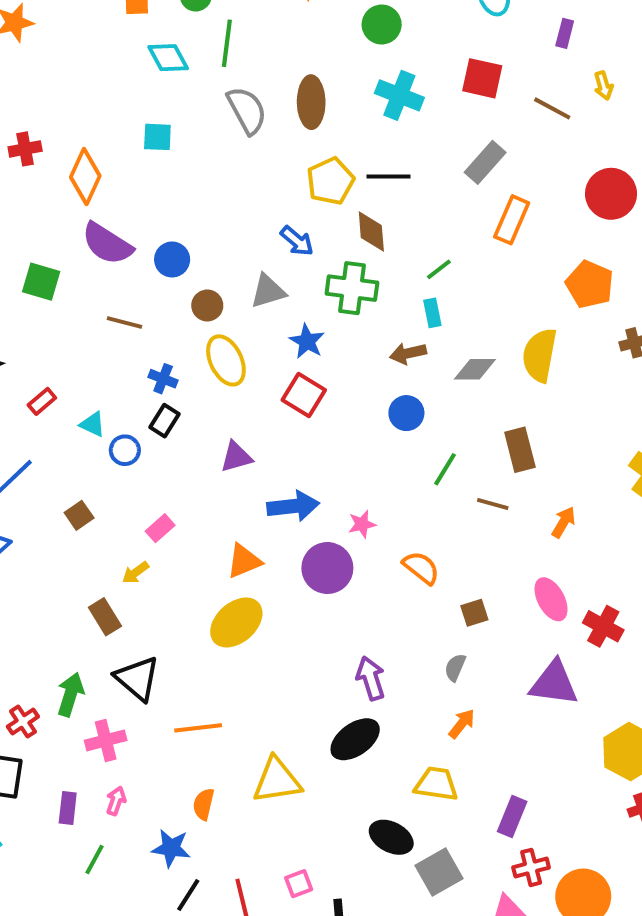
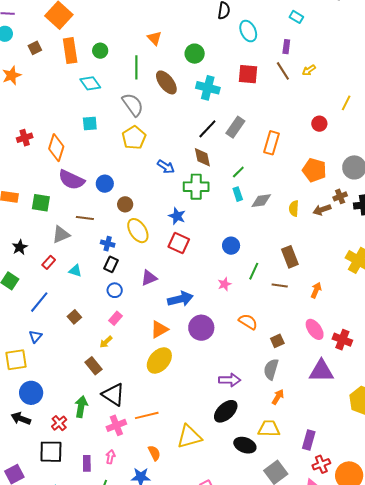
green line: (227, 43) -> (136, 67), moved
yellow arrow: (603, 86) -> (309, 70), turned 80
brown ellipse: (311, 102) -> (166, 82), moved, turned -30
brown line: (552, 108) -> (283, 71), moved, turned 36
gray rectangle: (485, 162) -> (235, 127), moved
black line: (389, 177) -> (207, 129), turned -40
yellow pentagon: (330, 181) -> (134, 138), moved
red circle: (611, 194) -> (319, 124), size x0.6
gray triangle: (268, 291) -> (61, 235), moved
brown arrow: (408, 353) -> (322, 210), moved
yellow semicircle: (540, 355) -> (294, 208), size x0.6
gray diamond: (475, 369) -> (261, 201), moved
blue circle: (125, 450) -> (115, 290), moved
pink star: (362, 524) -> (225, 284), moved
gray semicircle: (455, 667) -> (271, 369), size x1.5
purple arrow: (371, 678) -> (230, 380), turned 115
pink cross: (106, 740) -> (116, 425), moved
orange semicircle: (204, 804) -> (154, 453), turned 147
black ellipse: (391, 837) -> (245, 445), moved

